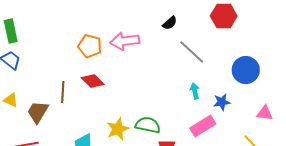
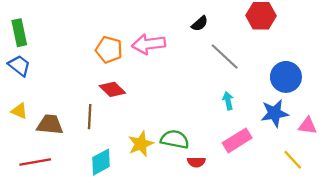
brown line: (63, 92) -> (90, 117), moved
blue star: (222, 102) -> (275, 113), moved, size x1.4
brown trapezoid: (38, 112) -> (50, 125), turned 65

